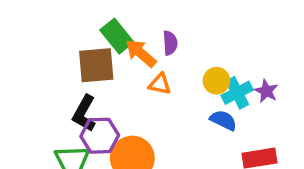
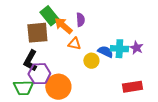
yellow circle: (216, 81) -> (91, 61), moved
cyan cross: (237, 93) -> (119, 49), turned 30
blue semicircle: (223, 120) -> (105, 52), moved

